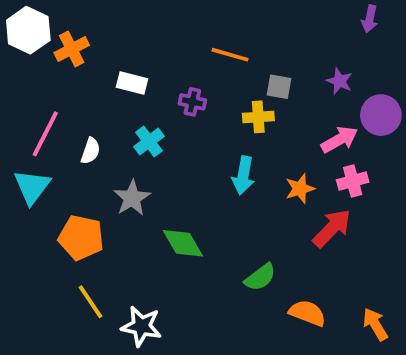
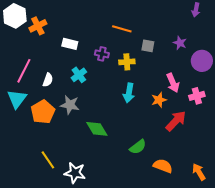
yellow cross: (258, 117) -> (127, 62), moved
pink arrow: (339, 140) -> (173, 83), moved, turned 96
pink cross: (353, 181) -> (197, 96), moved
gray star: (132, 198) -> (70, 105), turned -30
orange pentagon: (81, 238) -> (43, 112), moved, turned 30

